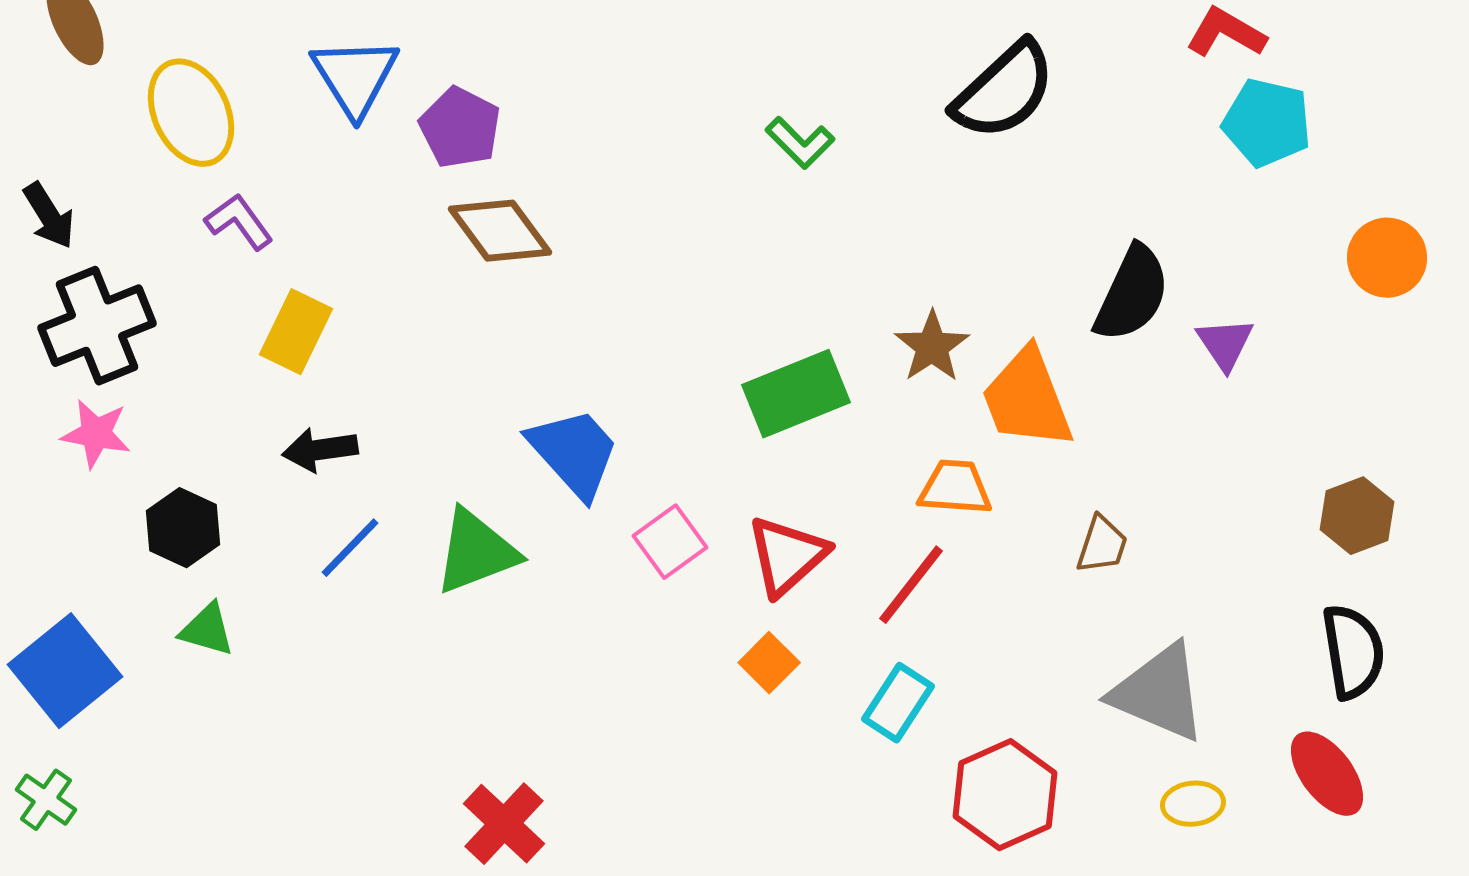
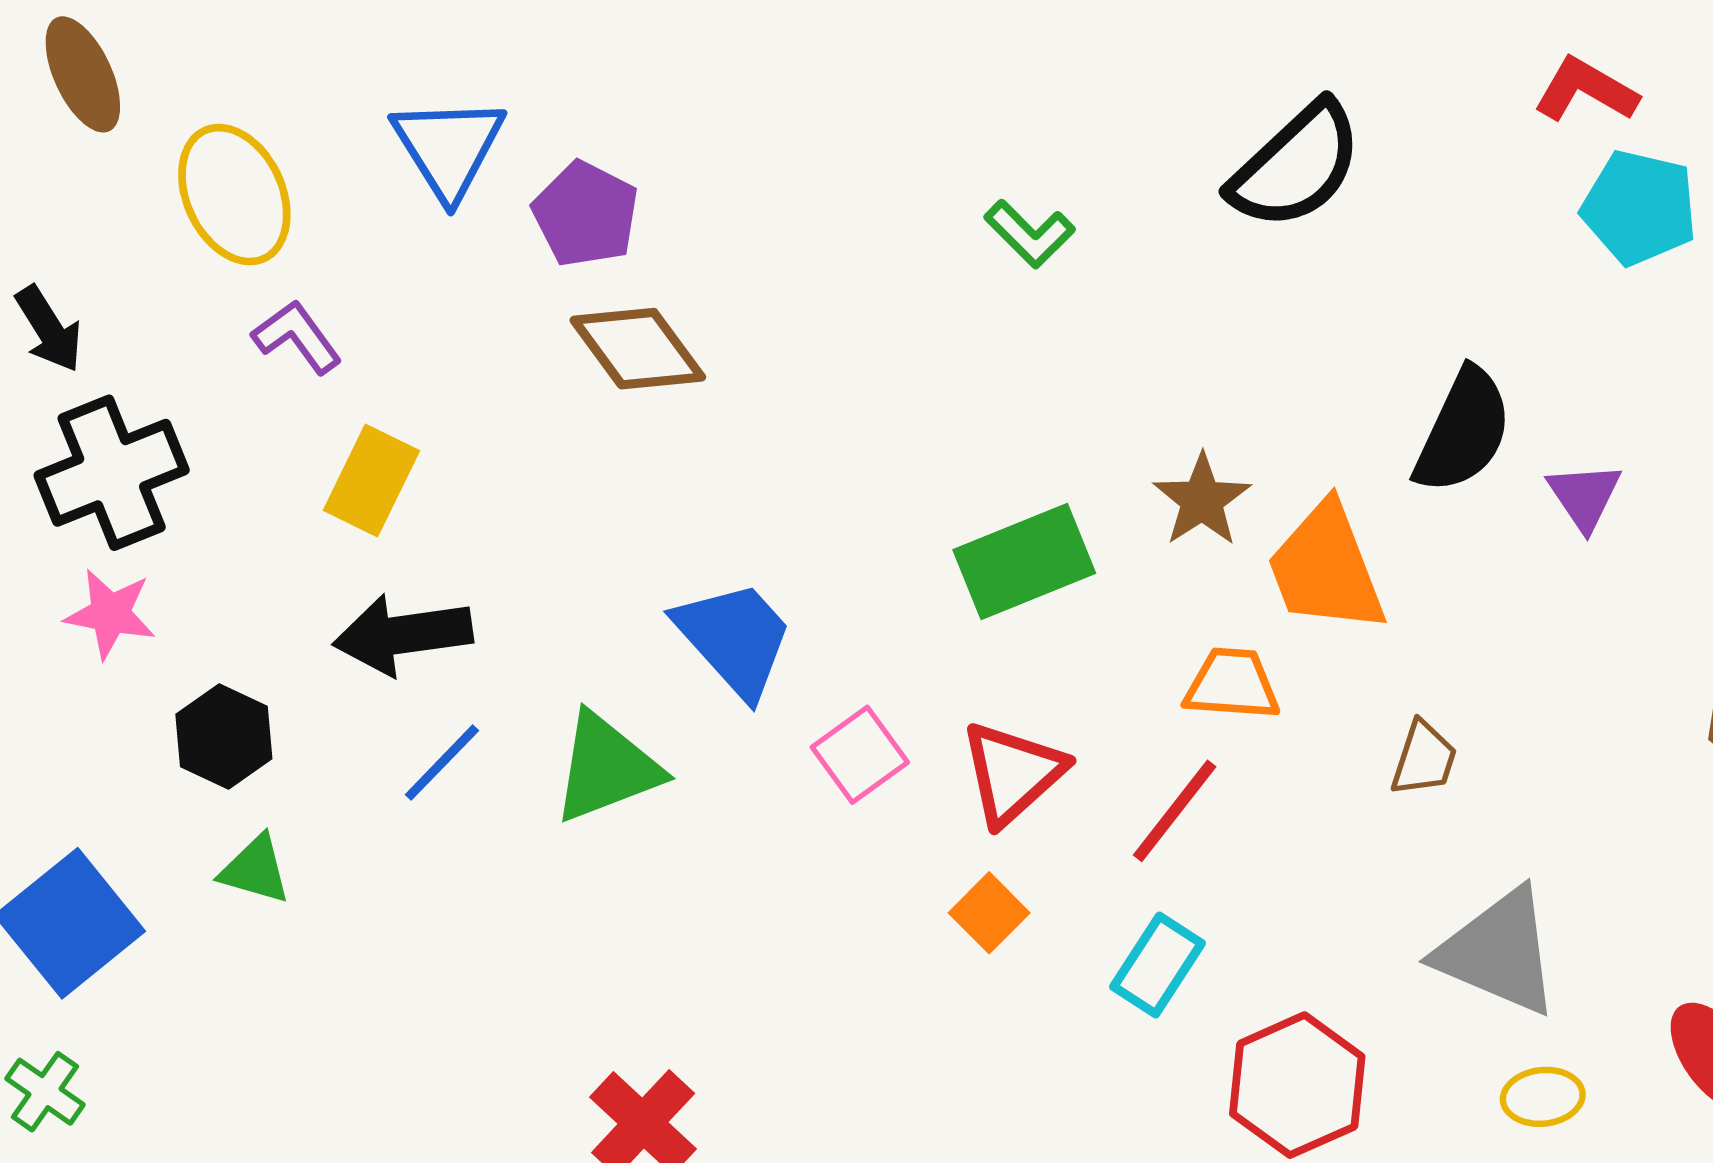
black arrow: (320, 450) -> (403, 635), size x1.4

